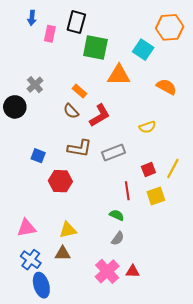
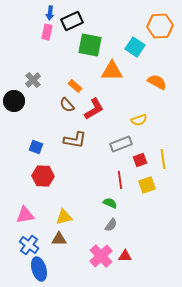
blue arrow: (32, 18) -> (50, 13), moved
black rectangle: (76, 22) -> (72, 21), turned 50
gray rectangle: (113, 153) -> (121, 144), moved
yellow line: (173, 168) -> (163, 159), turned -36
red hexagon: (60, 181) -> (43, 176), moved

